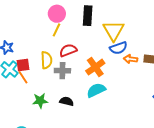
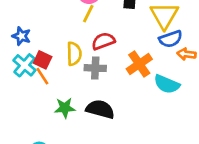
red square: (23, 65) -> (43, 60), turned 32
cyan semicircle: (96, 90) -> (167, 84), moved, turned -132
black semicircle: (67, 101) -> (100, 109), size x1.5

